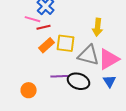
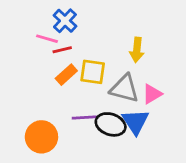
pink triangle: (109, 59) -> (152, 94), size x0.7
blue triangle: (110, 81) -> (135, 122), moved, size x1.5
orange circle: (29, 90) -> (41, 137), size x1.5

